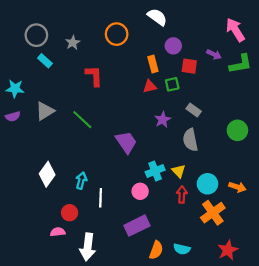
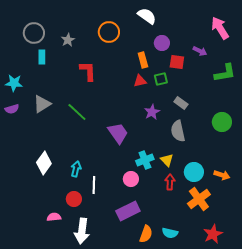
cyan rectangle: (45, 61) -> (42, 57), turned 48
green L-shape: (241, 64) -> (225, 73), moved
red circle: (70, 213) -> (74, 199), moved

